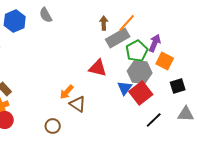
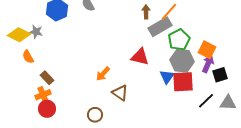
purple arrow: (155, 43) -> (208, 64), moved
orange arrow: (67, 92) -> (103, 74), moved
red square: (141, 93) -> (183, 82), turned 35
black line: (154, 120) -> (206, 101), moved

